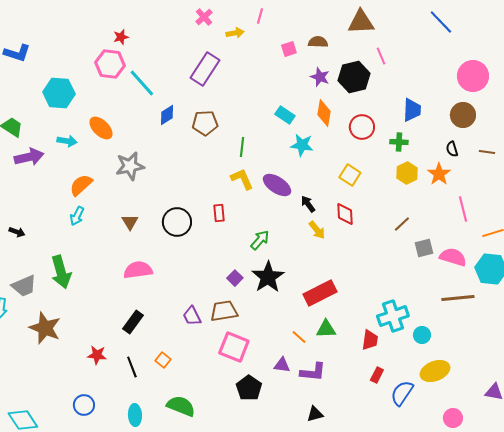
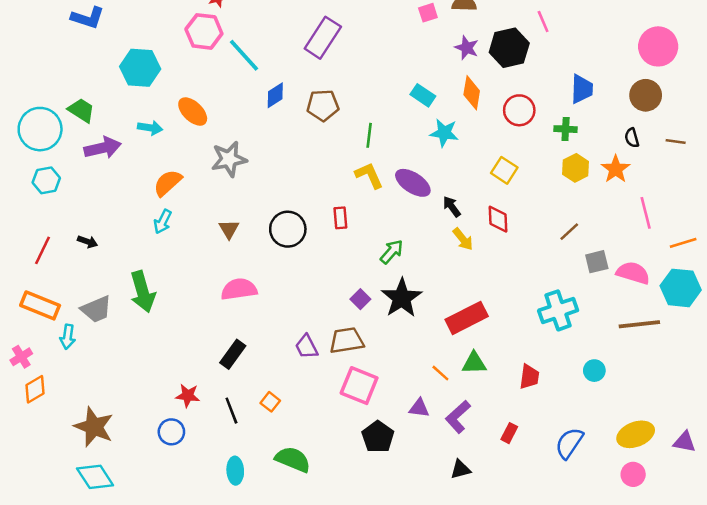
cyan cross: (393, 316) -> (558, 310), moved
brown star: (45, 328) -> (94, 427), moved
yellow ellipse: (435, 371) -> (636, 434), moved
purple L-shape: (313, 372) -> (458, 417), turned 132
red rectangle: (377, 375) -> (509, 433), moved
blue circle: (84, 405) -> (171, 432), moved

